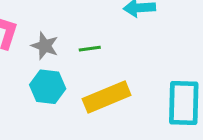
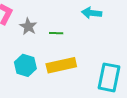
cyan hexagon: (48, 87) -> (25, 65), moved

